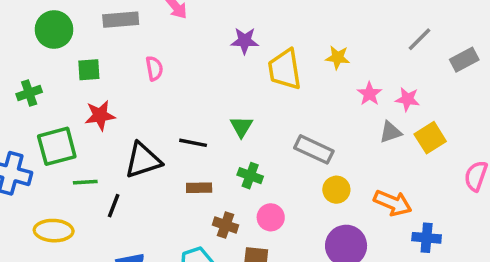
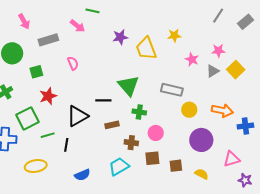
pink star: (369, 94) -> (192, 59), moved
green triangle: (241, 127) -> (129, 86), size x1.6

